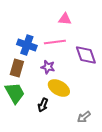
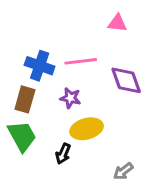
pink triangle: (65, 19) -> (117, 23), moved
yellow ellipse: (59, 88) -> (87, 129), turned -45

